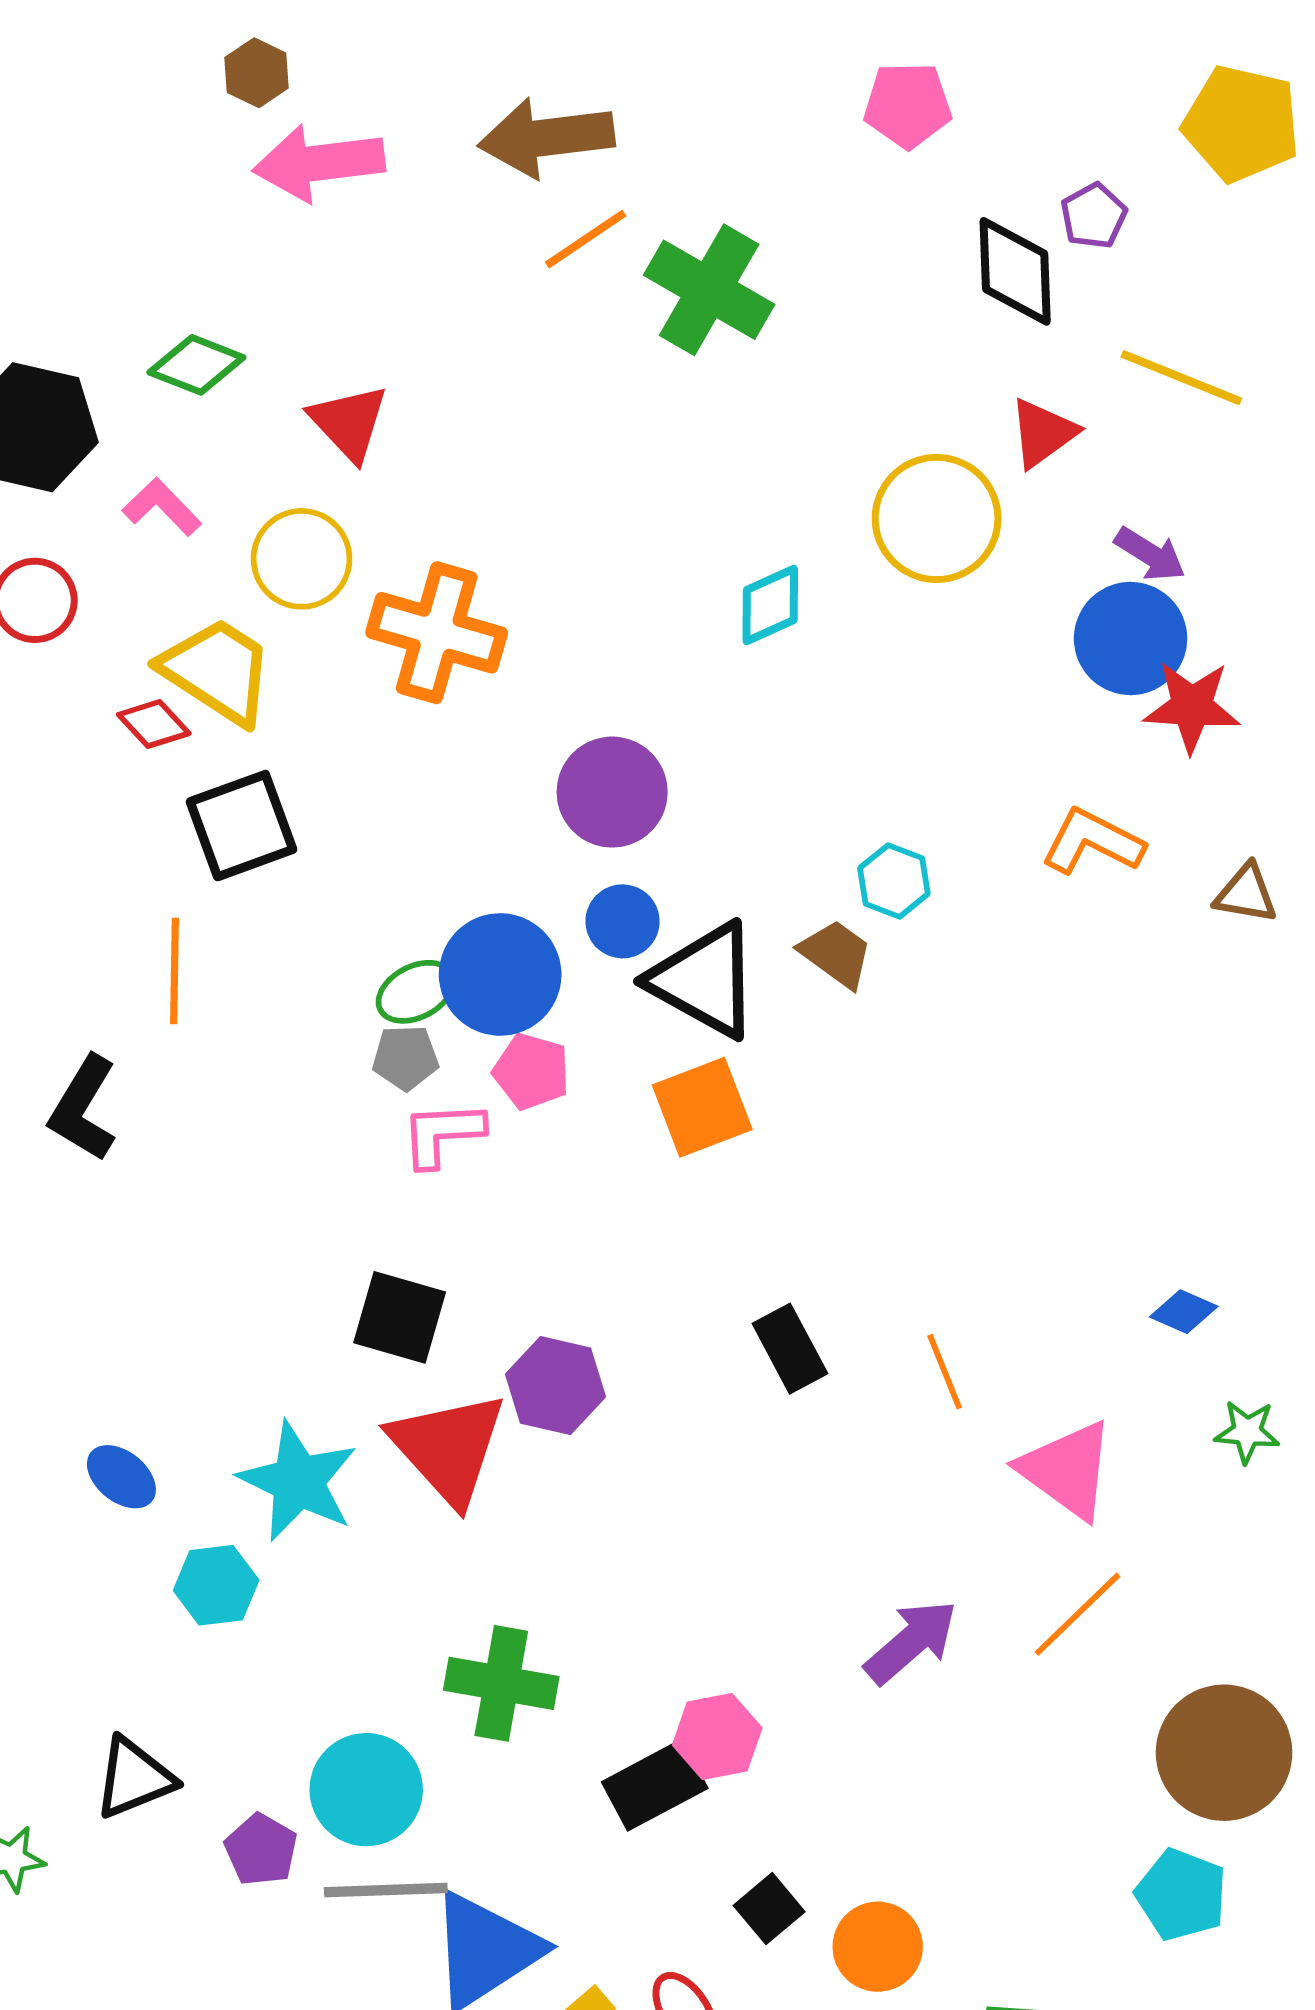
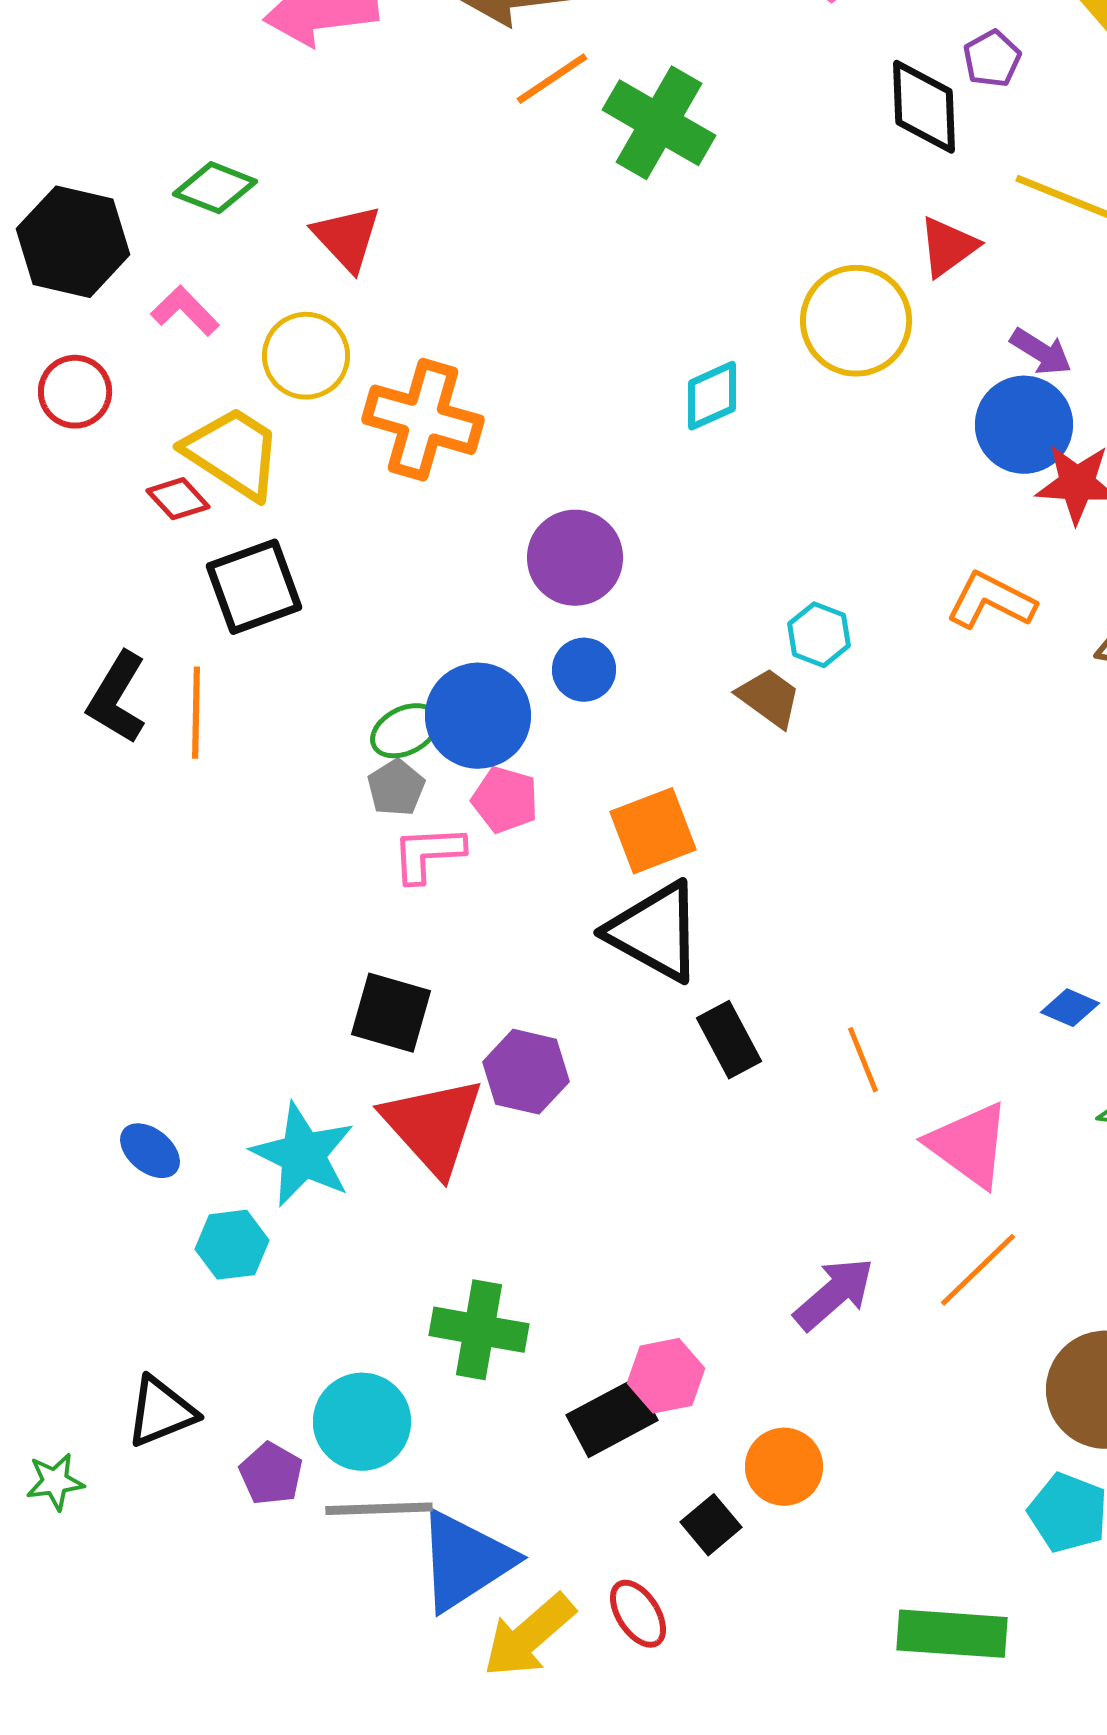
black triangle: (704, 980) -> (655, 932), moved
gray pentagon: (405, 1058) -> (396, 788), turned -30
black L-shape: (83, 1108) -> (117, 698), moved
orange circle: (878, 1947) -> (784, 1467), moved

